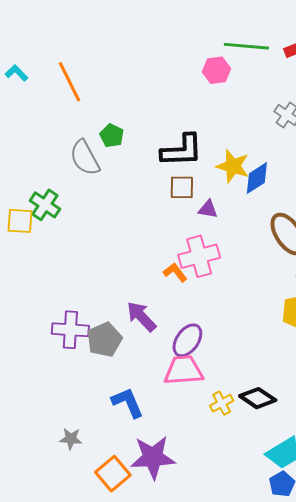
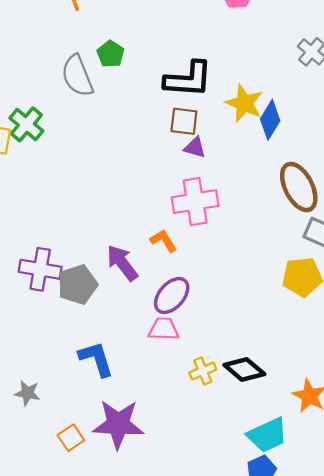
blue diamond: (257, 178) -> (270, 120), turned -32
purple triangle: (208, 209) -> (195, 148), moved
orange L-shape: (175, 272) -> (164, 241), moved
pink trapezoid: (184, 370) -> (164, 329), size x0.7
orange square: (113, 474) -> (71, 438), size x0.7

